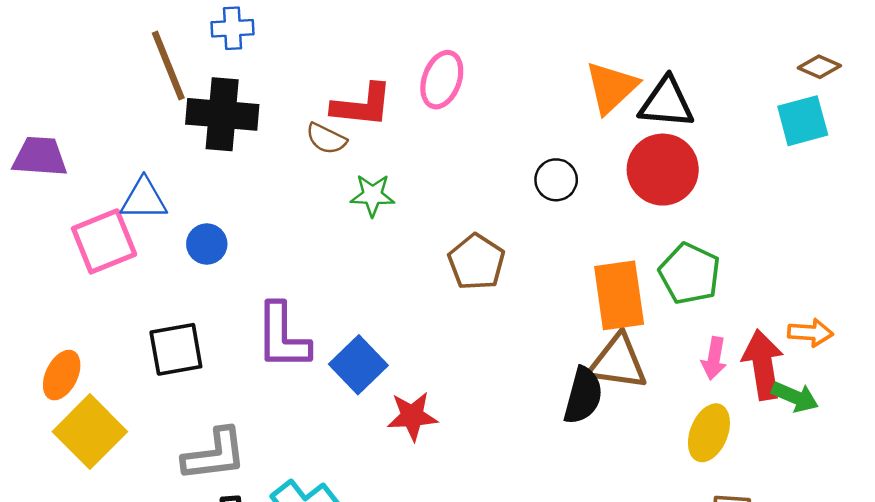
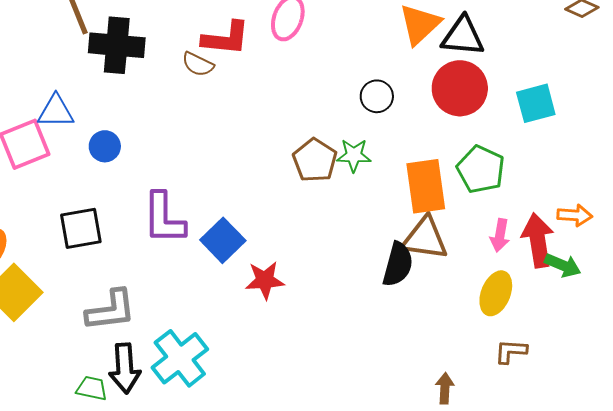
cyan square: (803, 121) -> (536, 103), moved
green star: (372, 195) -> (354, 155), moved

